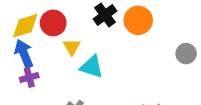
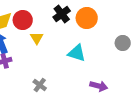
cyan triangle: (92, 67) -> (77, 53), moved

